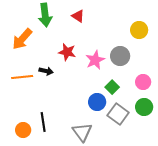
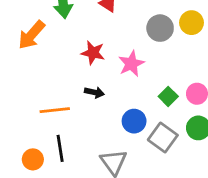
gray circle: (120, 56) -> (160, 28), moved
black arrow: (46, 71) -> (94, 92), moved
orange line: (22, 77) -> (55, 110), moved
green square: (112, 87) -> (168, 96), moved

